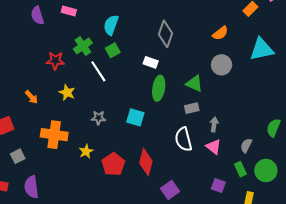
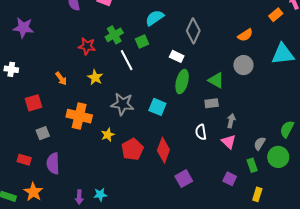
cyan semicircle: (111, 25) -> (155, 18), moved, turned 30
gray star: (98, 118) -> (122, 104), size x1.6
white semicircle: (183, 139) -> (201, 132), size x0.7
green circle: (266, 171) -> (278, 157), moved

